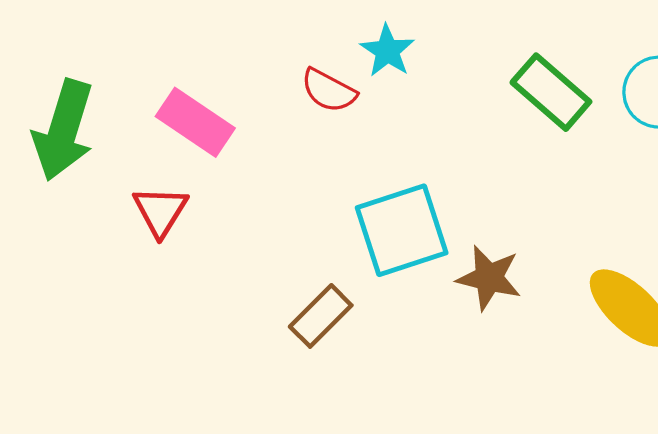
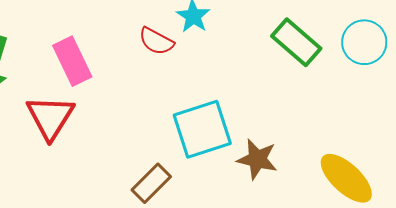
pink rectangle: (195, 122) -> (72, 61), turned 30
red triangle: (160, 211) -> (50, 117), size x1.4

